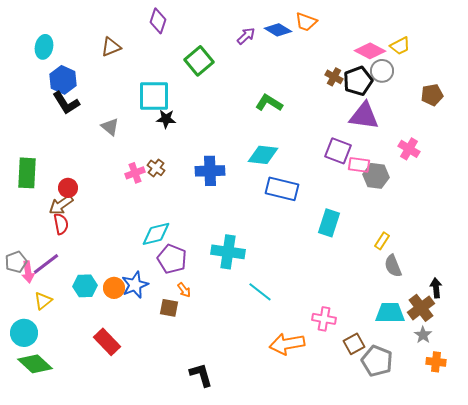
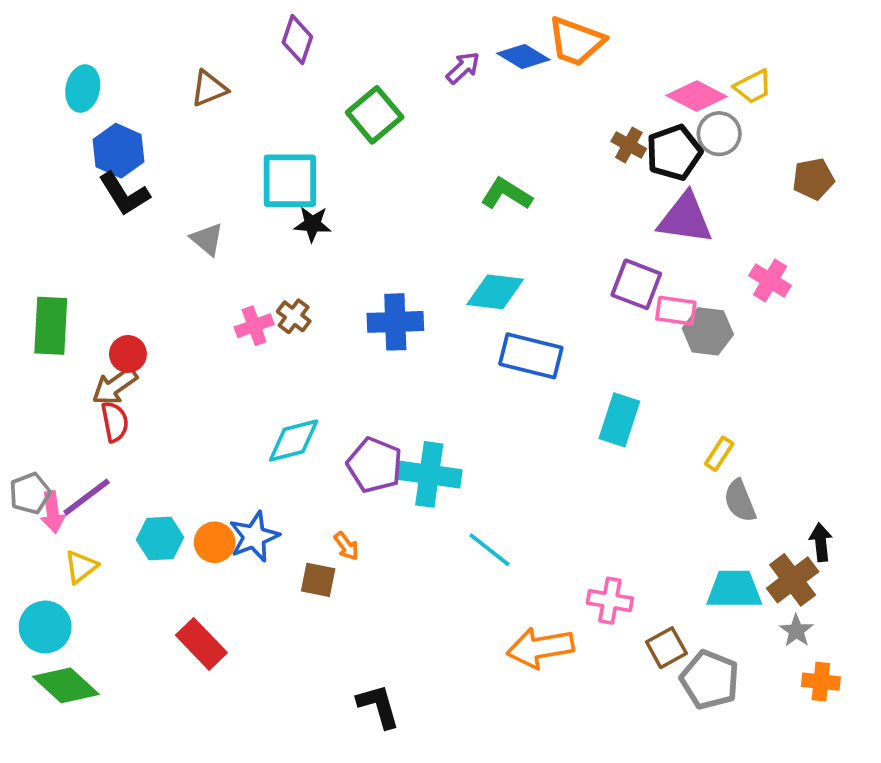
orange trapezoid: (306, 22) -> (576, 41), size x1.4
purple pentagon: (172, 259) -> (375, 465), moved

